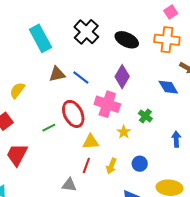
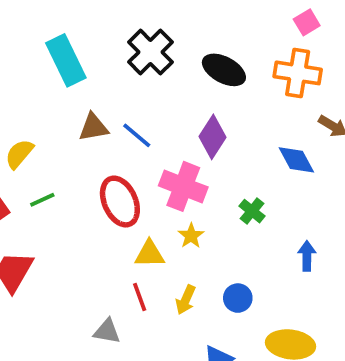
green line: (49, 128) -> (42, 200), moved
yellow star: (124, 132) -> (191, 236), moved
red line: (86, 165) -> (140, 297), turned -42

